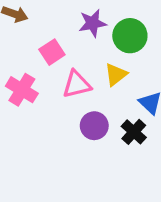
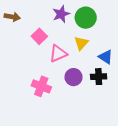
pink cross: (22, 90) -> (41, 86), moved
black cross: (134, 132) -> (99, 77), turned -35

